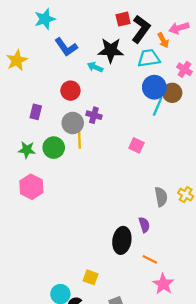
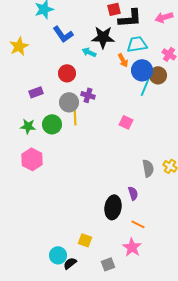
black L-shape: (141, 29) -> (130, 18), turned 50
orange arrow: (163, 40) -> (123, 60), moved
purple rectangle: (36, 112) -> (36, 92), turned 56
pink star: (163, 284) -> (132, 247), moved

